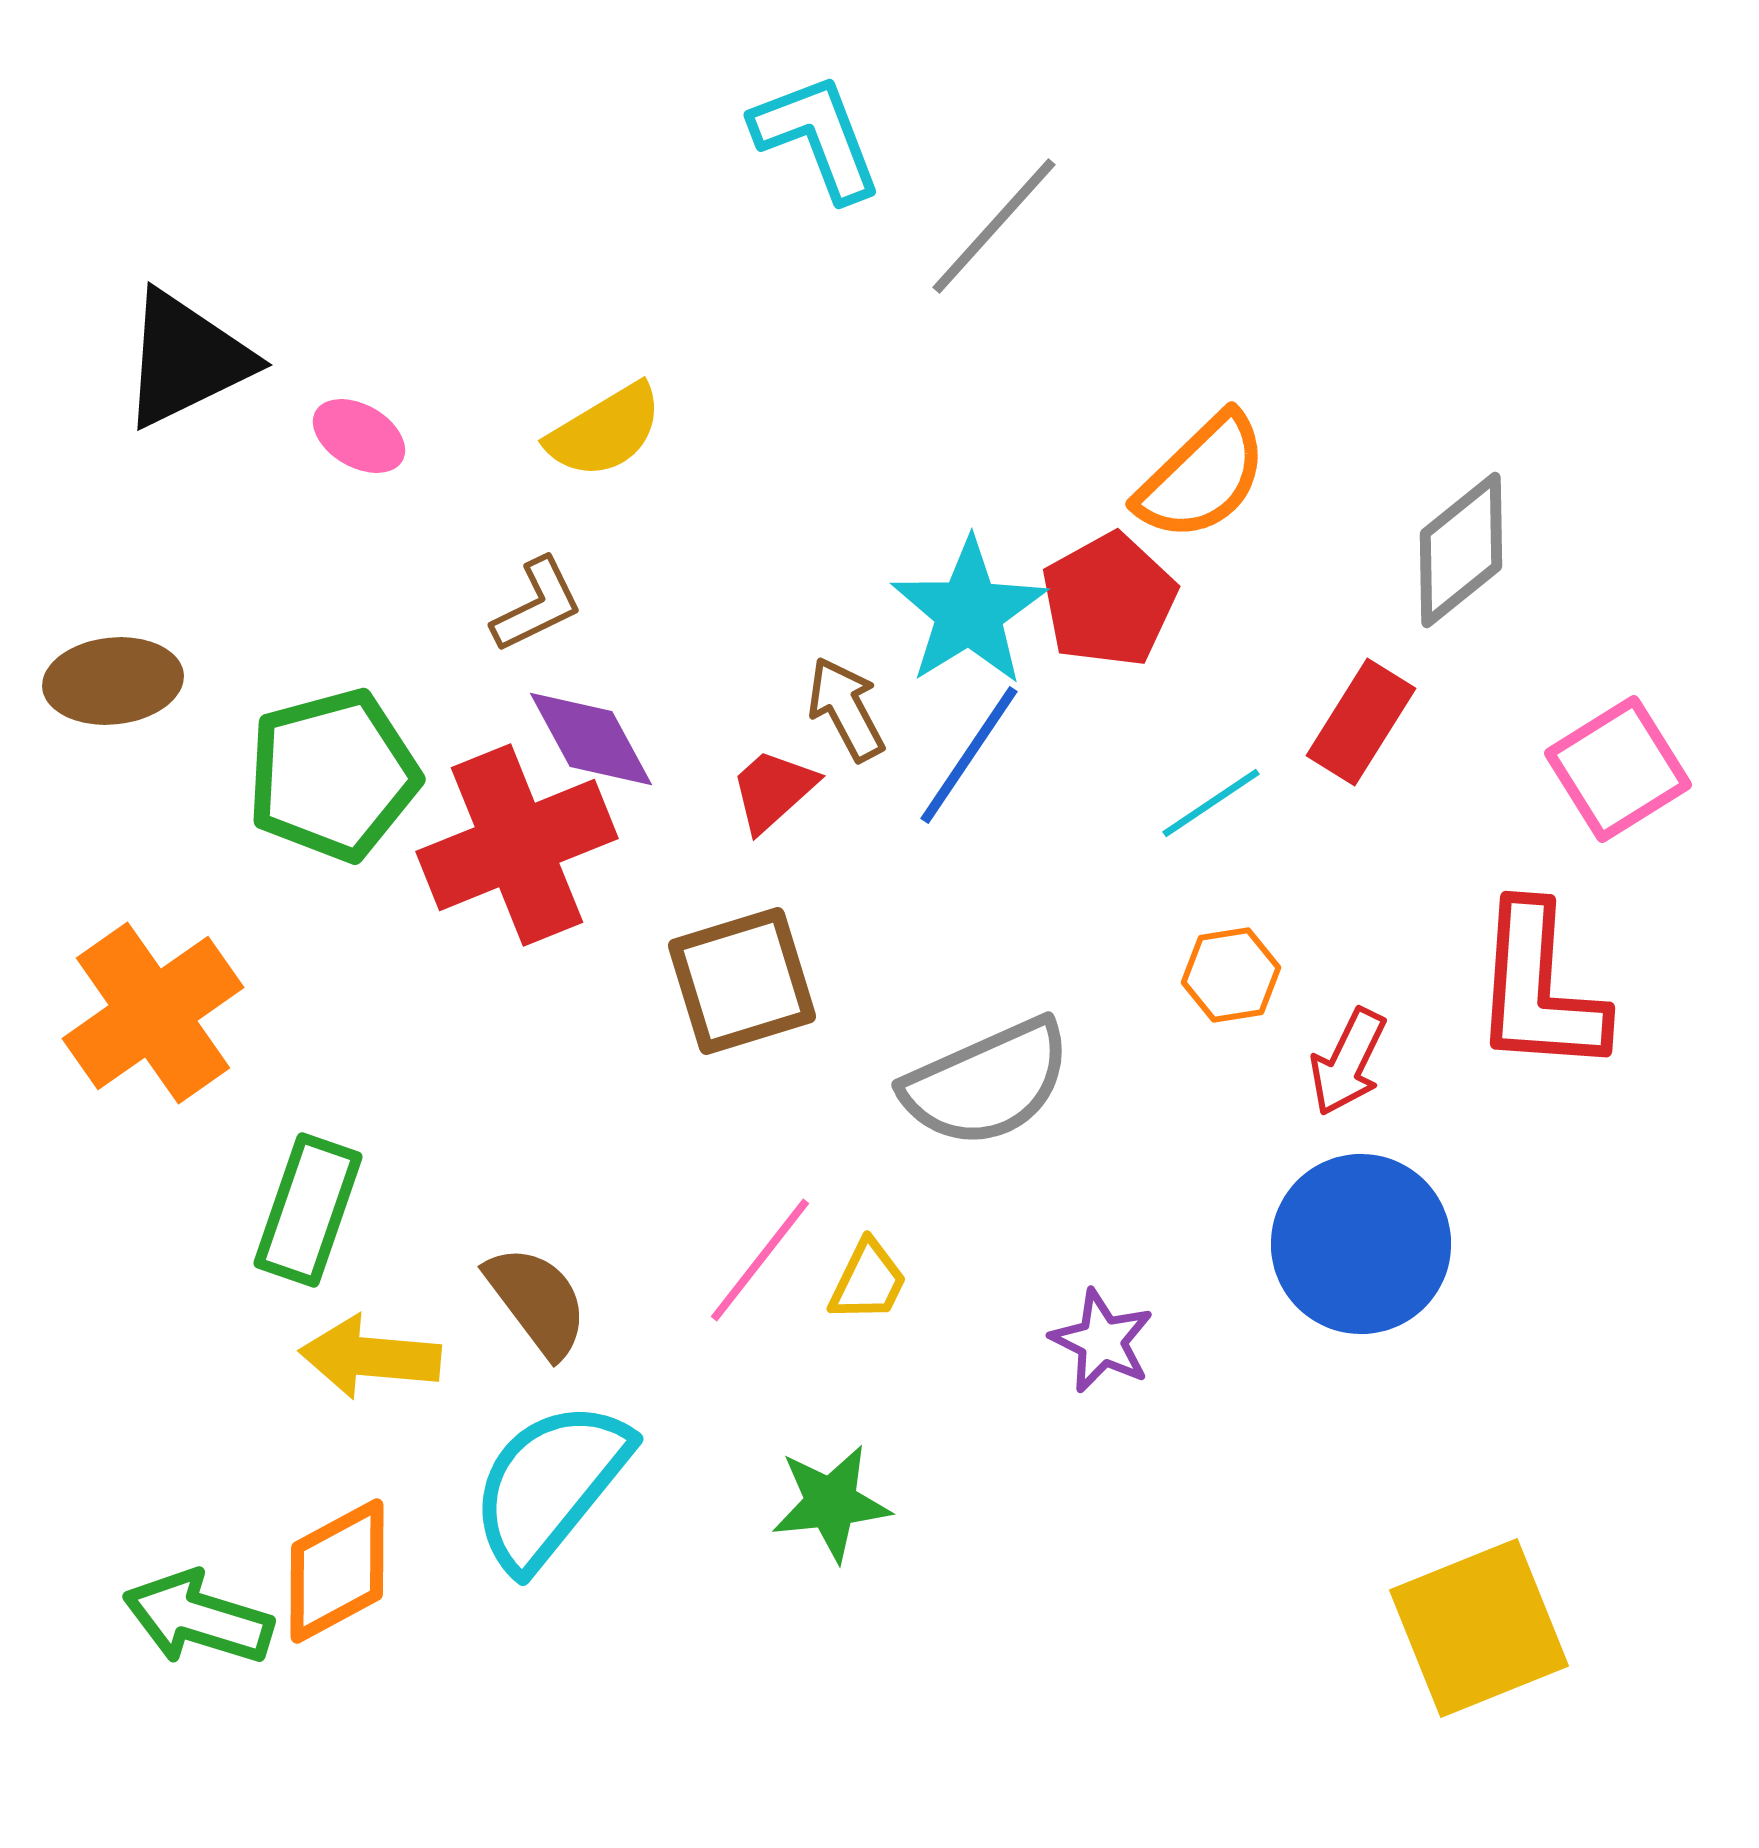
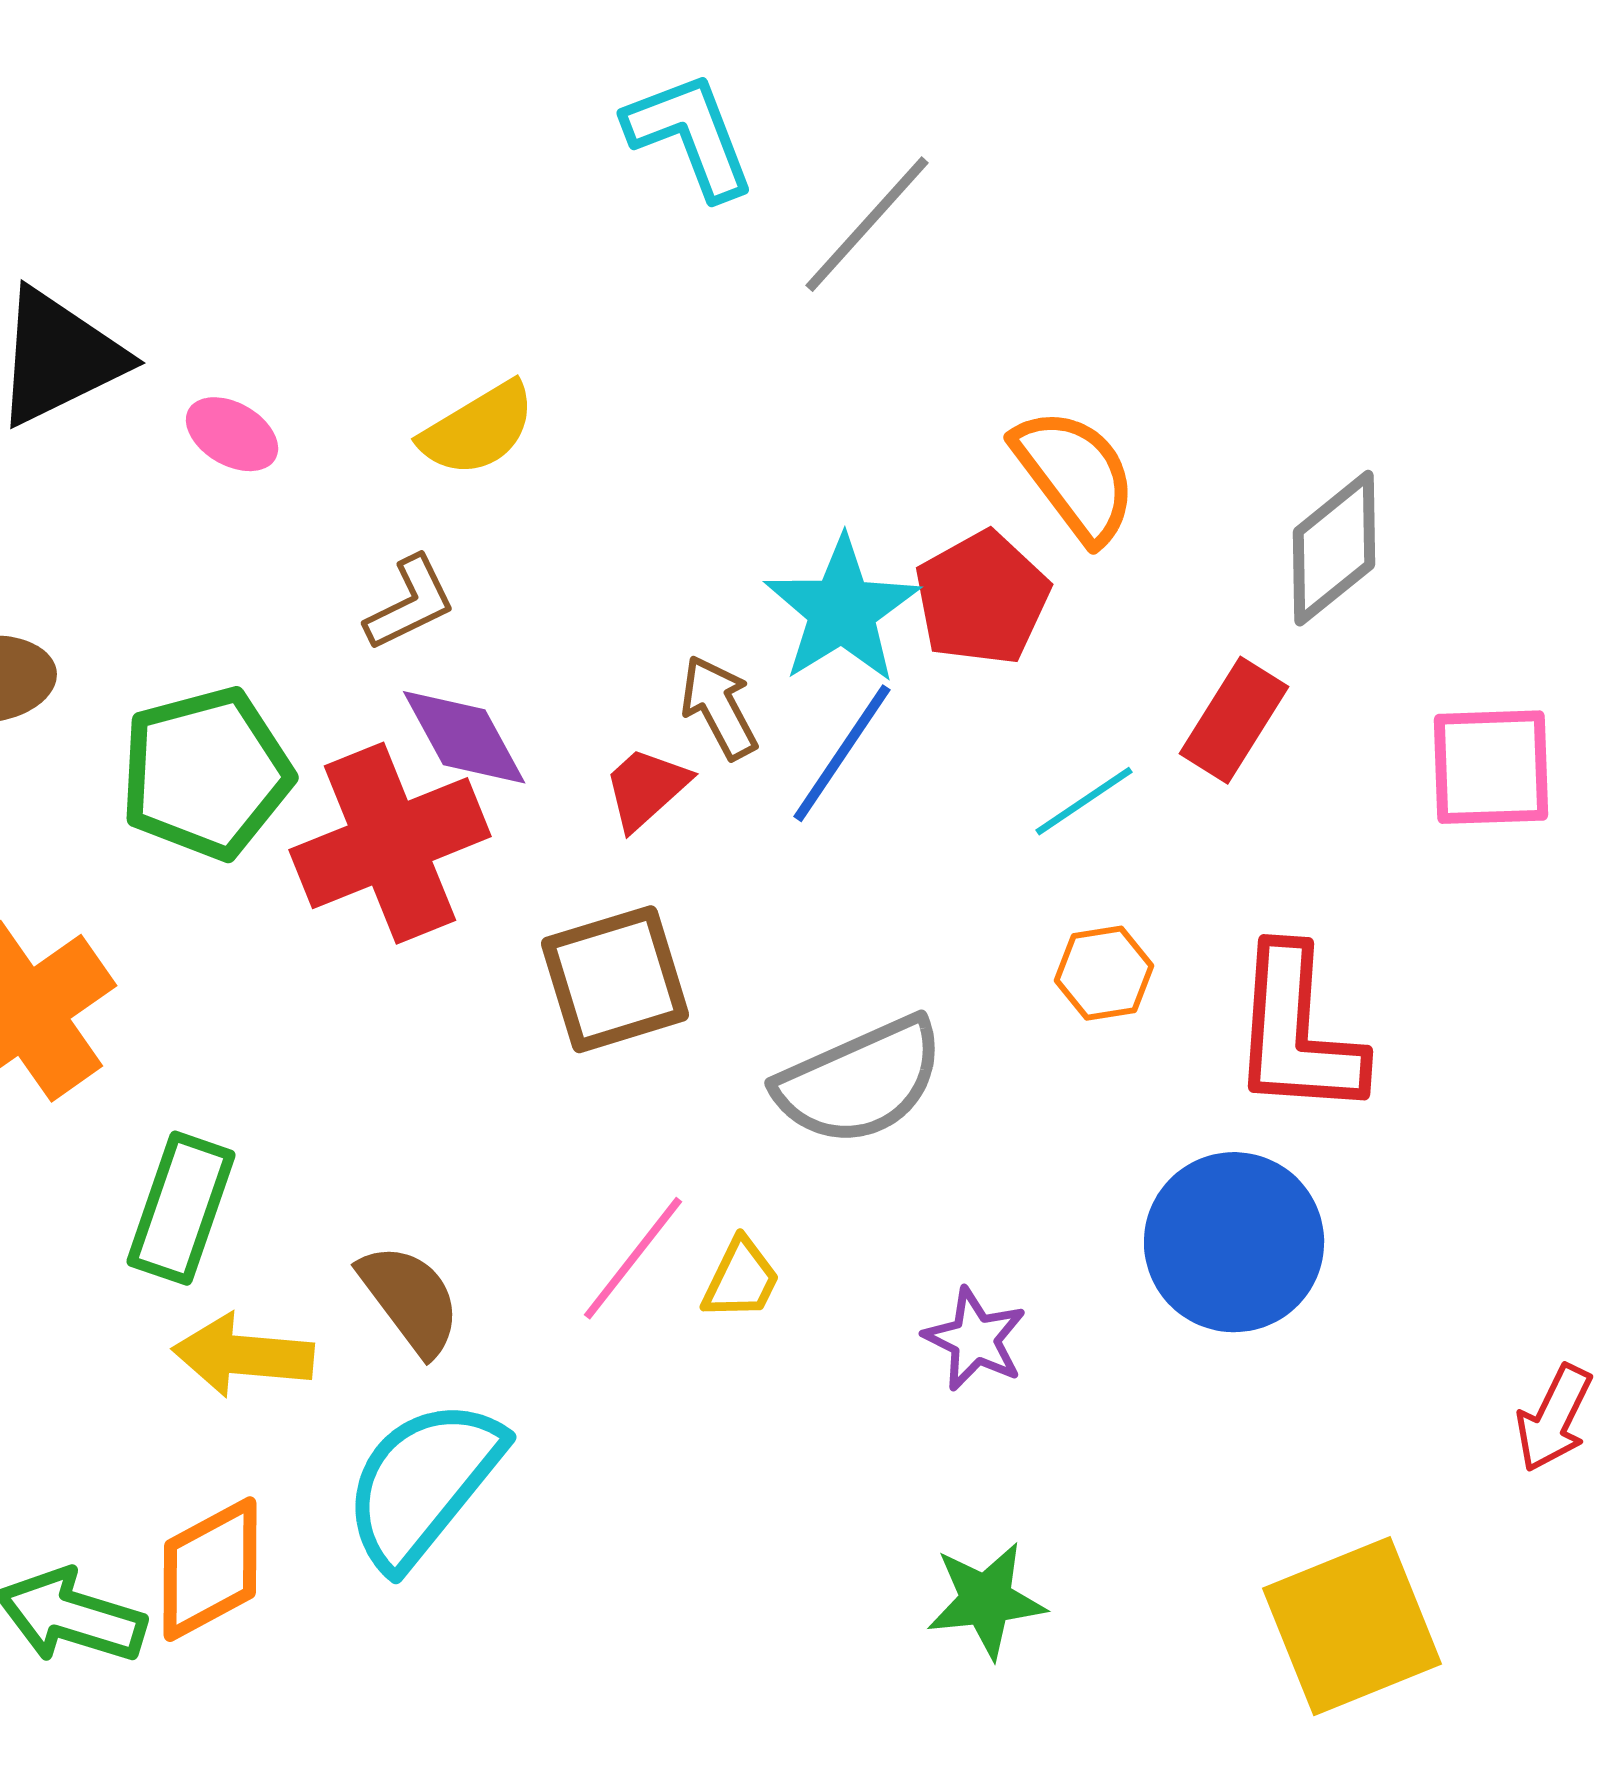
orange semicircle: (1202, 477) -> (1075, 475), turned -83
pink square: (1618, 769) -> (1491, 767), turned 30
red L-shape: (1539, 989) -> (1297, 1032), moved
red arrow: (1348, 1062) -> (1554, 1418), moved
green star: (831, 1503) -> (986, 1600), moved

